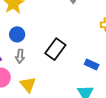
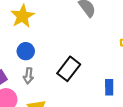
blue rectangle: (92, 64) -> (109, 87), turned 64

